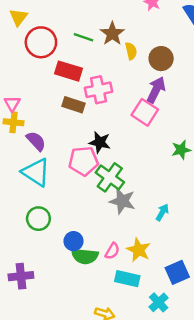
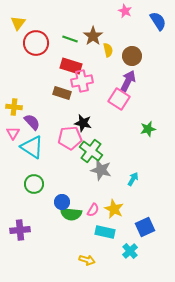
red rectangle: (68, 71) -> (71, 66), moved
pink triangle: (12, 104) -> (13, 133), moved

